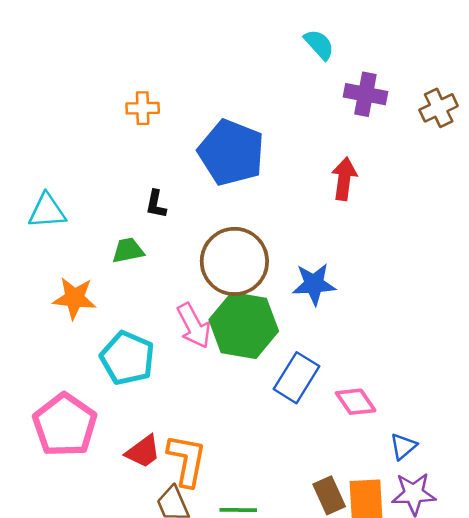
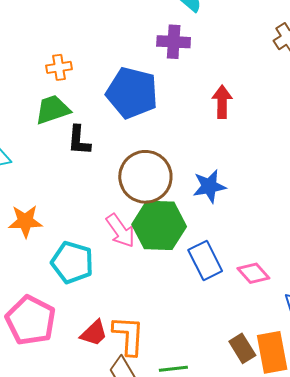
purple cross: (365, 94) -> (174, 42), moved
black L-shape: (156, 204) -> (79, 140), size x1.4
green trapezoid: (128, 250) -> (53, 110), moved, size x1.4
blue rectangle: (297, 378) -> (205, 261), turned -51

